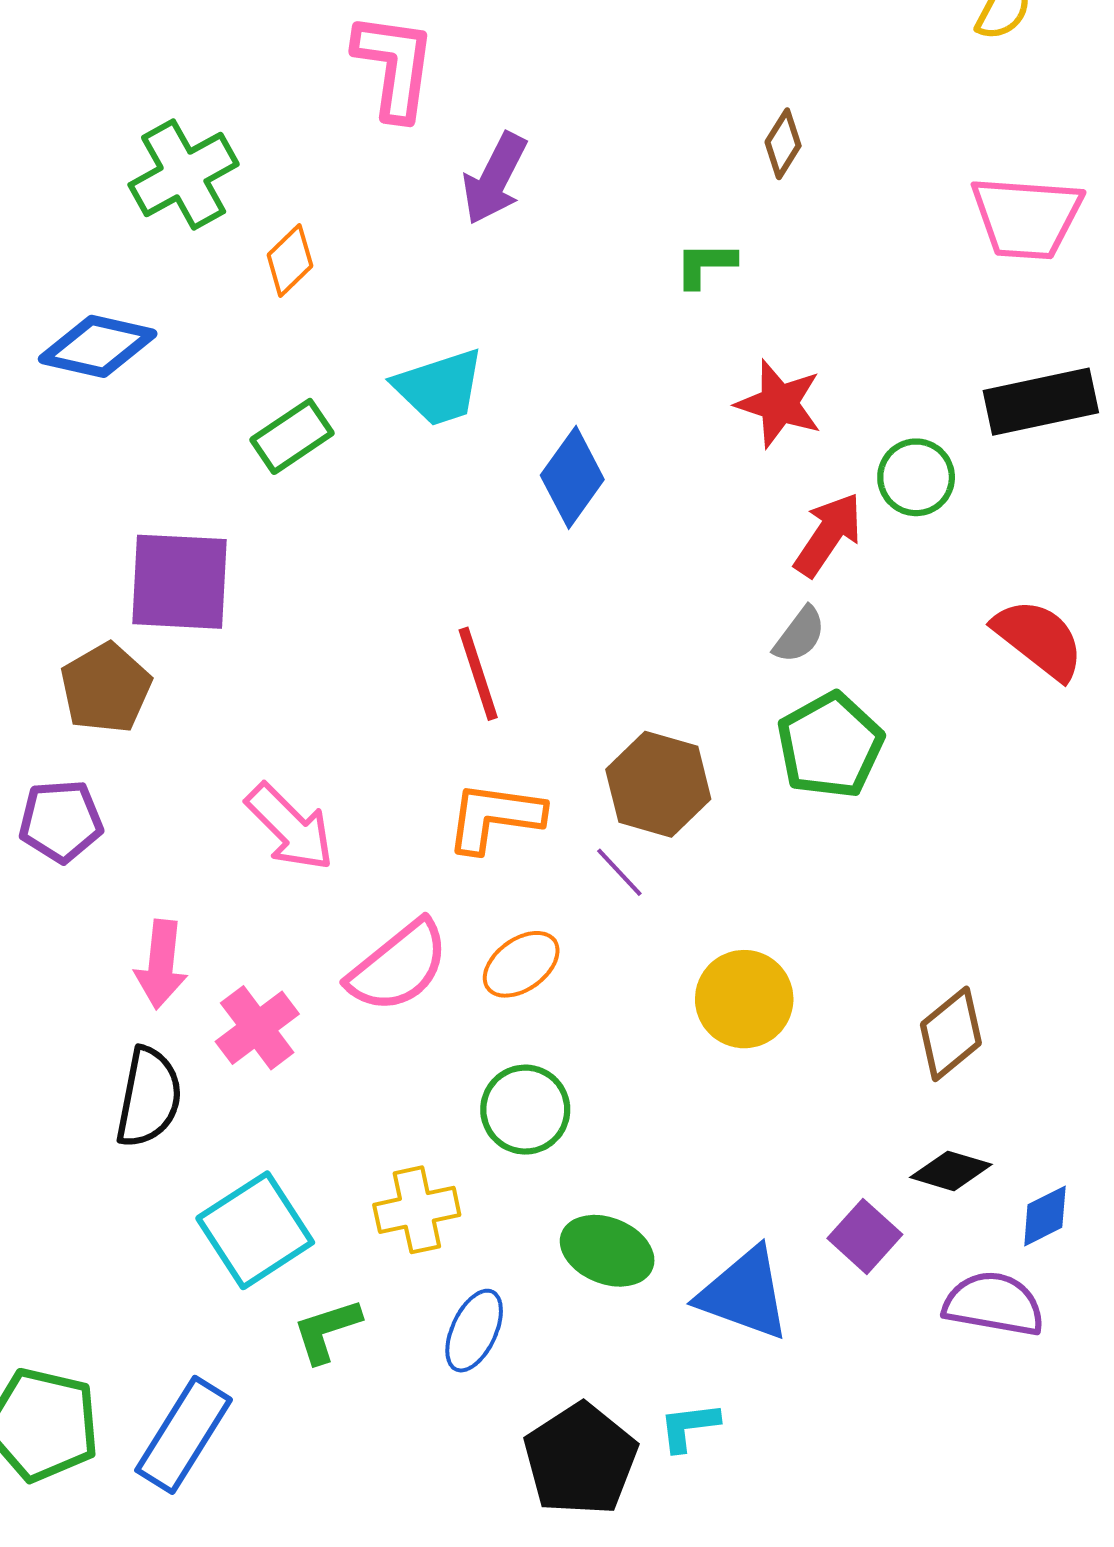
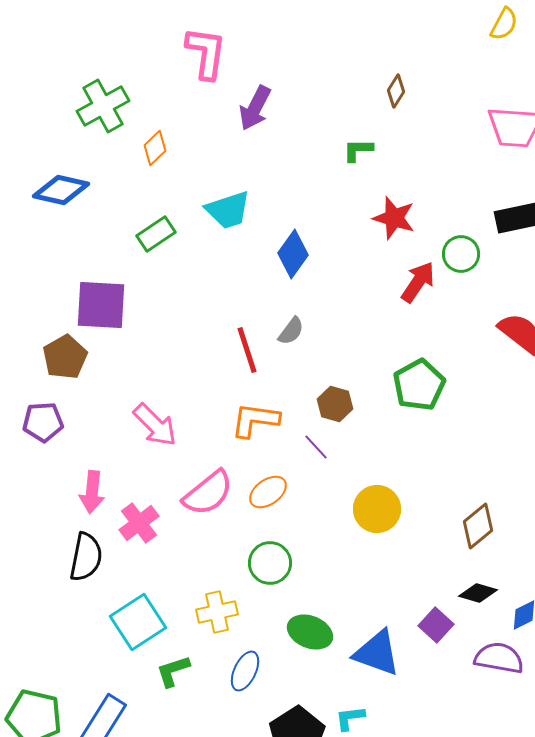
gray semicircle: (799, 635) -> (291, 331), moved
brown hexagon: (658, 784) -> (335, 404), size x0.7

